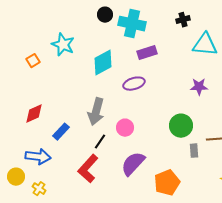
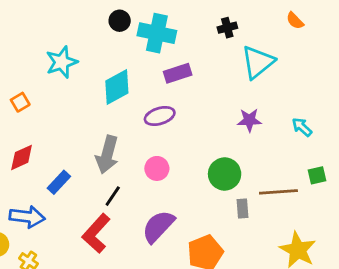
cyan star: (63, 45) -> (62, 62), turned 30
cyan triangle: (205, 45) -> (258, 62), turned -44
orange square: (33, 61) -> (20, 102), moved
pink circle: (125, 128) -> (157, 168), moved

